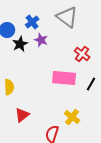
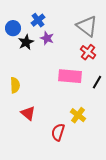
gray triangle: (67, 17) -> (87, 26), moved
red triangle: (22, 115) -> (28, 113), turned -42

